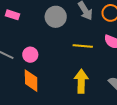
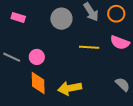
yellow arrow: (81, 81) -> (70, 88), moved, turned -100

